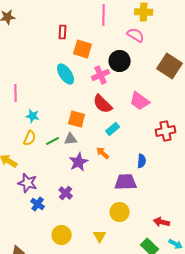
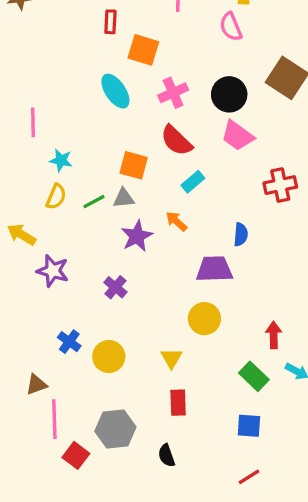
pink semicircle: (136, 35) -> (231, 27), turned -144
black circle: (120, 61) -> (229, 94), moved
blue cross: (38, 204) -> (69, 342), moved
red arrow: (162, 222) -> (274, 335), turned 77

